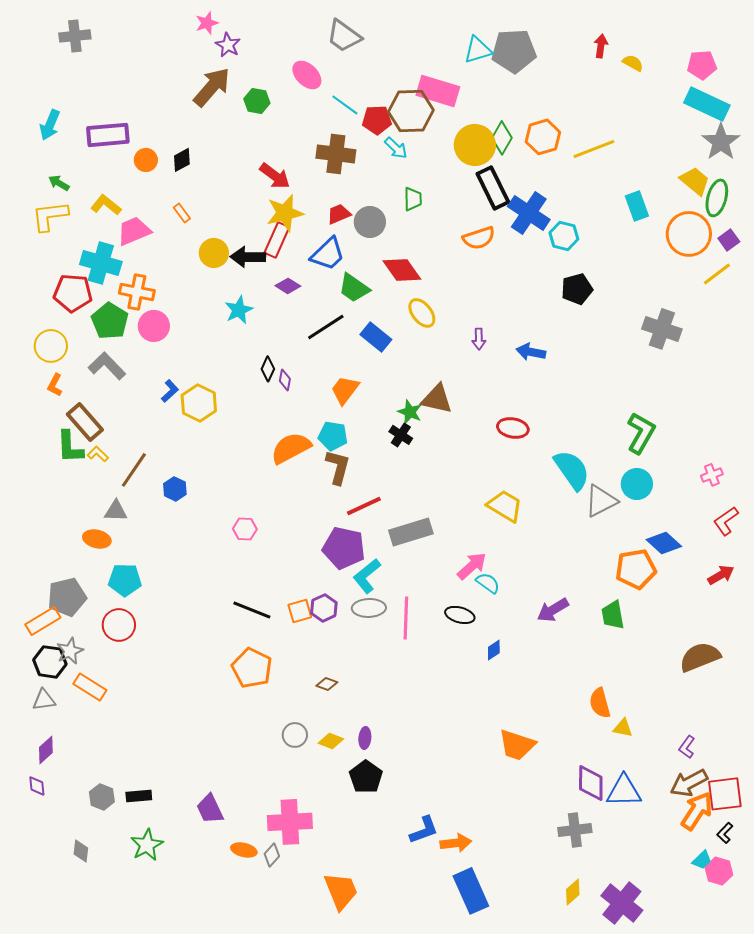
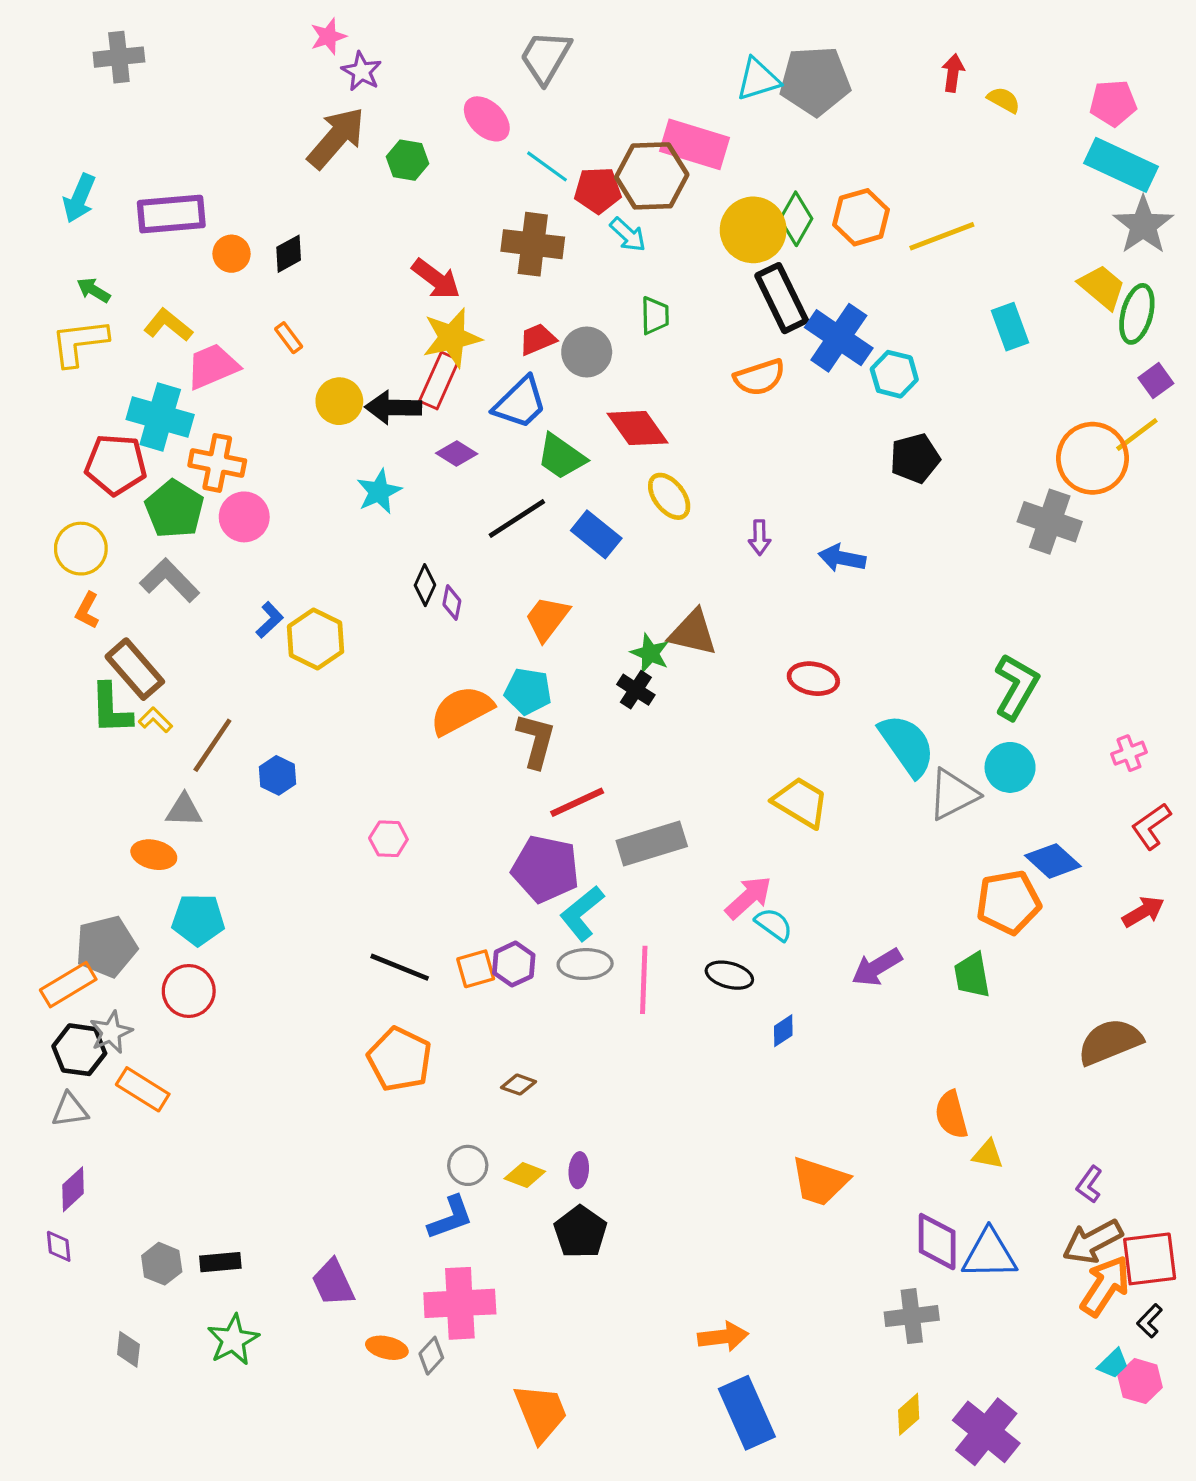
gray trapezoid: (344, 36) -> (545, 57), turned 84
orange circle: (689, 234) -> (1092, 458), moved
blue L-shape: (424, 830) -> (450, 1218), moved

